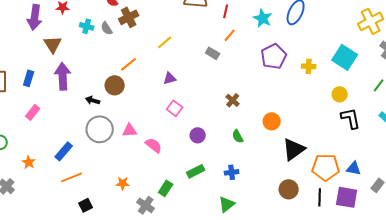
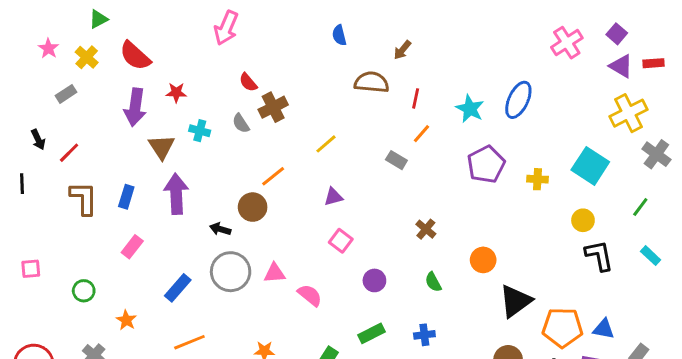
cyan cross: (87, 26) -> (200, 131), moved
blue rectangle: (64, 151) -> (178, 288), moved

